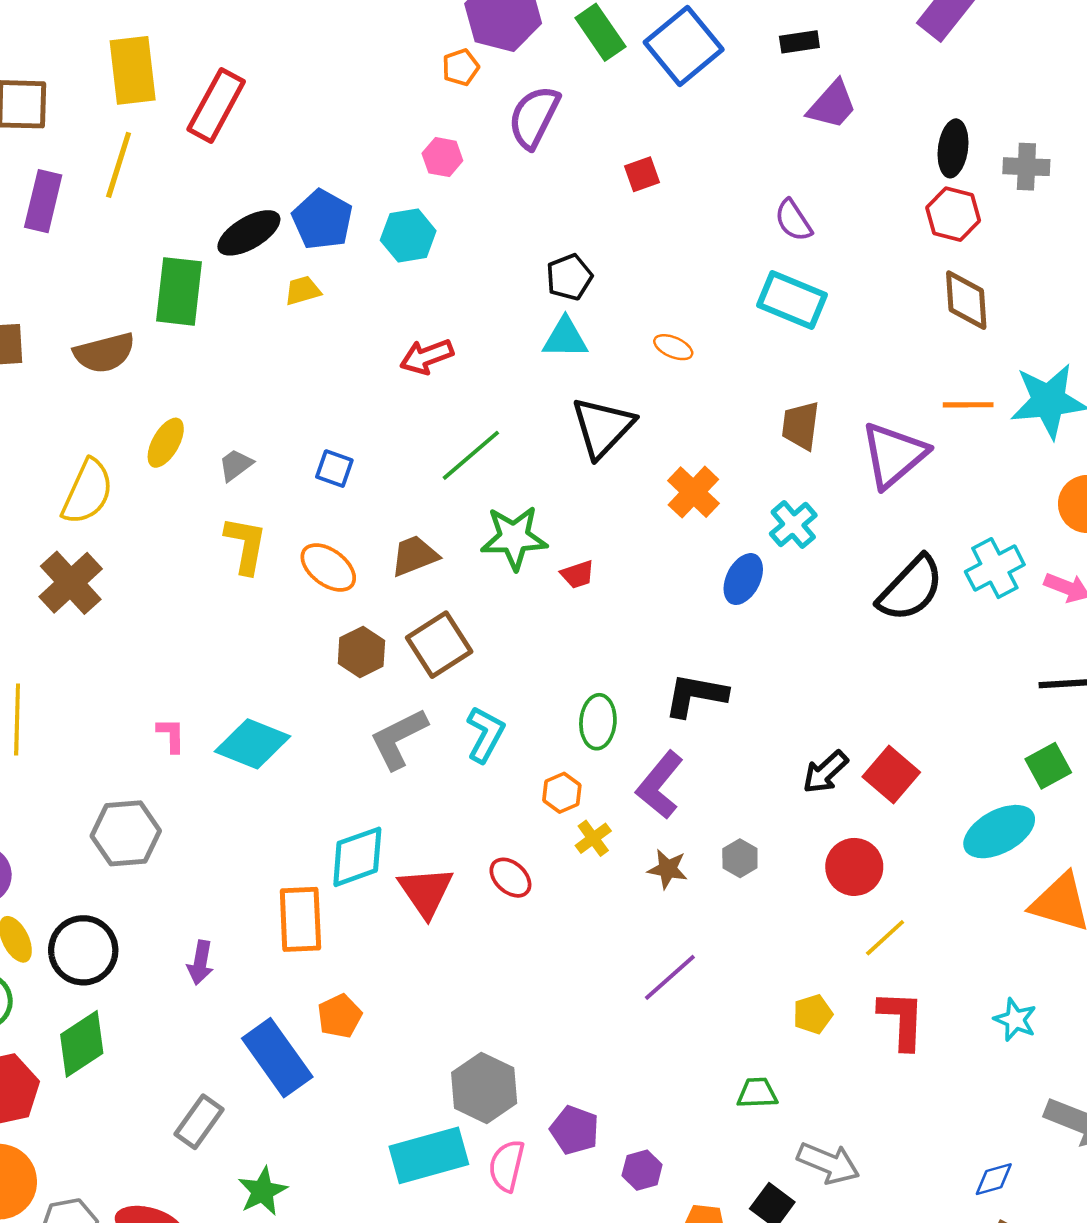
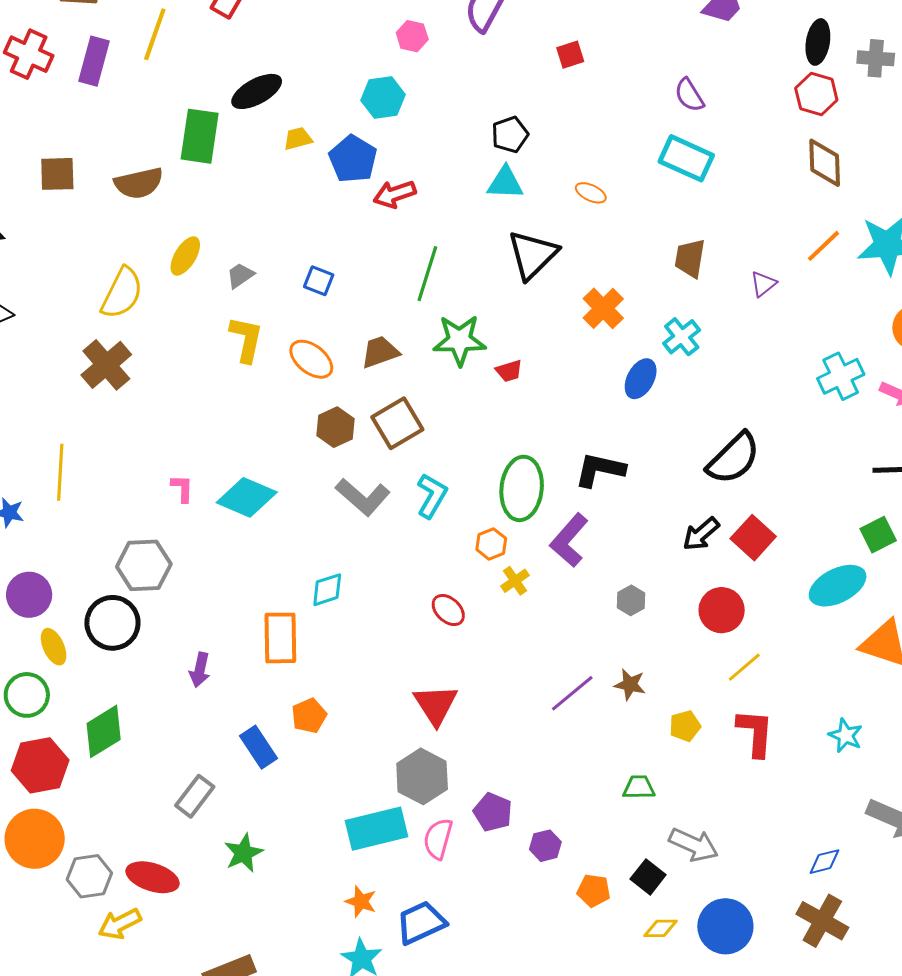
blue pentagon: (322, 220) -> (353, 159), moved
orange line: (968, 405) -> (824, 246), turned -45
green line: (471, 455) -> (427, 274), turned -34
purple triangle: (894, 455) -> (763, 284), size x0.5
black semicircle: (911, 589) -> (733, 458), moved
green ellipse: (598, 722) -> (522, 488), size x1.5
gray L-shape: (399, 739) -> (363, 497), turned -114
cyan diamond: (357, 857) -> (327, 590), size x0.7
brown star: (668, 869) -> (630, 685), moved
red triangle: (426, 892) -> (436, 705), moved
black circle: (83, 950) -> (112, 623), moved
blue rectangle: (277, 1058) -> (259, 747), size x0.7

